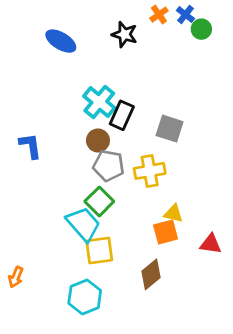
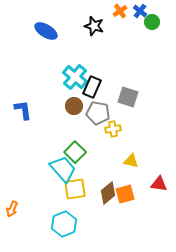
gray pentagon: (109, 166) -> (98, 113), moved
yellow cross: (150, 171) -> (113, 129), size x0.7
orange square: (166, 232) -> (125, 194), moved
brown diamond: (151, 274) -> (108, 193), moved

